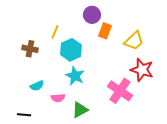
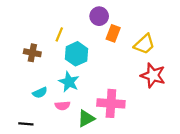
cyan star: (75, 76) -> (69, 82), moved
pink cross: (120, 91) -> (111, 103), moved, turned -30

